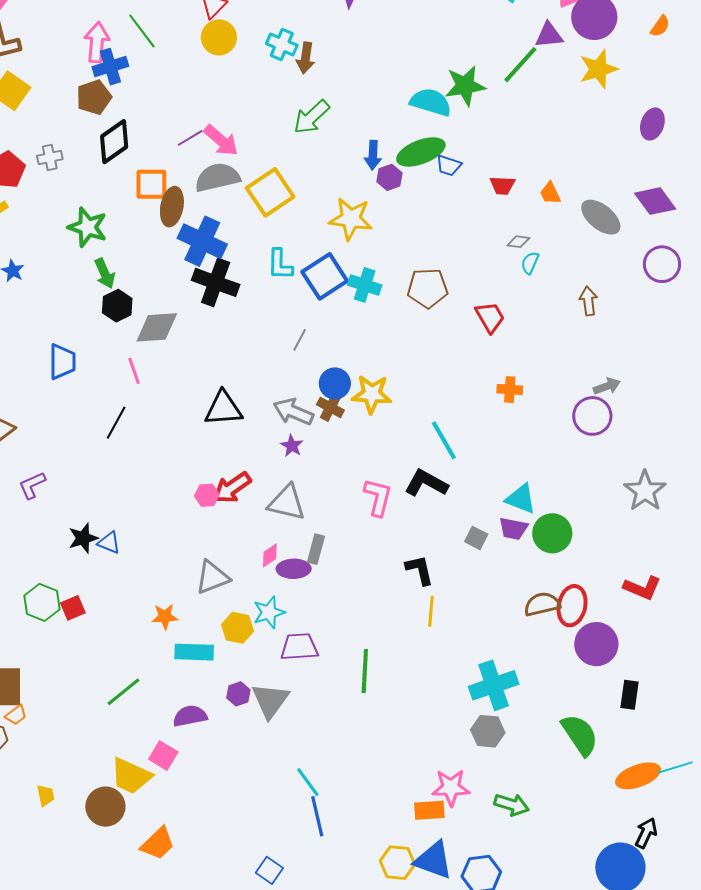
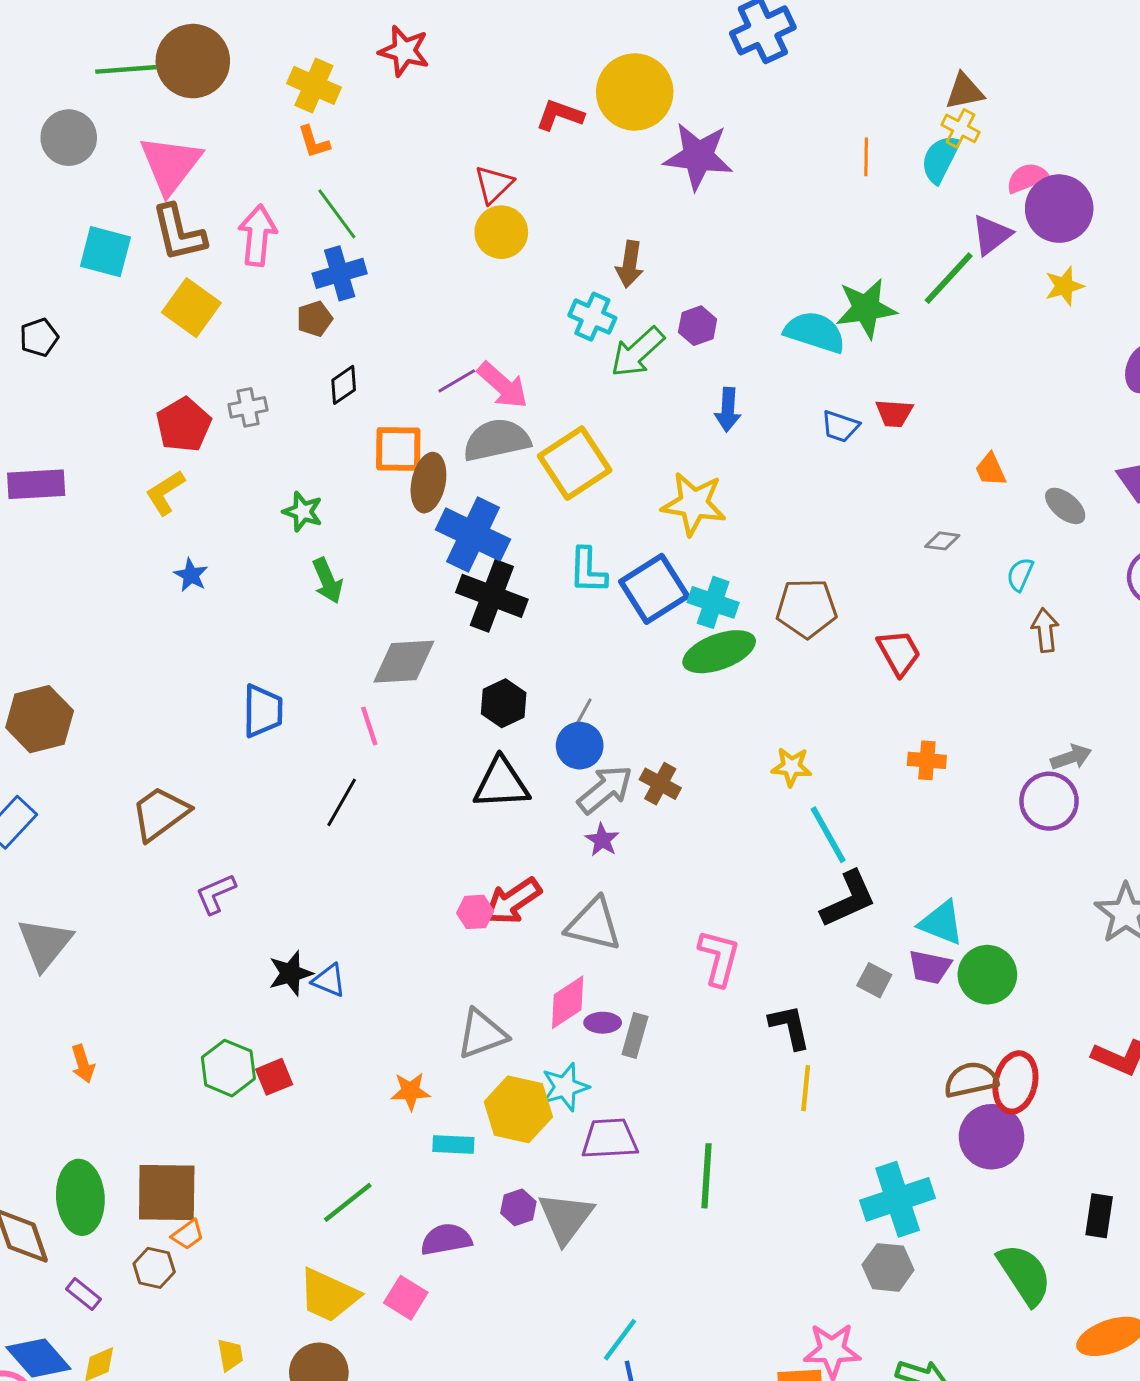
green line: (142, 31) -> (337, 214), moved
purple triangle: (549, 35) -> (992, 235), turned -32
pink arrow: (97, 42) -> (257, 235), moved
cyan cross: (282, 45) -> (592, 317), moved
yellow star: (598, 69) -> (1064, 286), size x0.7
brown pentagon: (94, 97) -> (314, 319), size x0.7
black diamond: (114, 142) -> (344, 385), size x0.6
green ellipse: (421, 152) -> (719, 652), moved
purple hexagon: (389, 177) -> (698, 326), moved
red trapezoid: (502, 185) -> (894, 413), moved
gray ellipse: (601, 217) -> (1065, 506), size x0.7
green star: (88, 227) -> (303, 512), size x0.7
cyan semicircle: (530, 263) -> (1020, 574), moved
black hexagon: (117, 306) -> (504, 703), moved
gray line: (300, 340) -> (582, 714), moved
blue circle: (335, 383) -> (580, 746), moved
yellow star: (372, 394) -> (791, 767), moved, size x0.7
gray arrow: (293, 412) -> (605, 789), turned 117
black L-shape: (426, 483) -> (848, 899), moved, turned 126
pink L-shape: (378, 497) -> (719, 958), moved
gray rectangle: (316, 549) -> (635, 1036), moved
pink diamond: (270, 555) -> (568, 1002), size x1.5
purple ellipse: (294, 569) -> (603, 1023), size x0.7
yellow hexagon: (238, 628) -> (518, 1109), size x1.4
purple circle: (596, 644) -> (992, 1137), moved
cyan rectangle: (194, 652) -> (453, 1145), size x0.7
yellow trapezoid: (131, 776) -> (329, 1295), moved
cyan line: (308, 782) -> (620, 1340), turned 72

